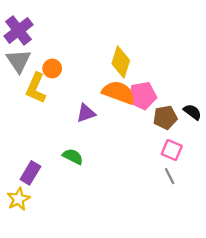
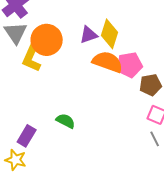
orange circle: (52, 68) -> (47, 40), size x1.8
purple triangle: (86, 113) -> (89, 35), moved
yellow star: (18, 199) -> (16, 160), turned -30

